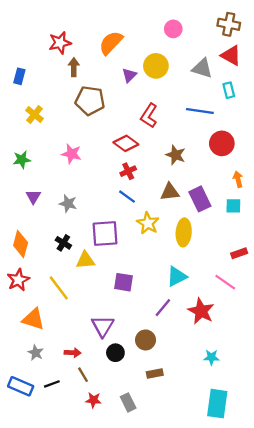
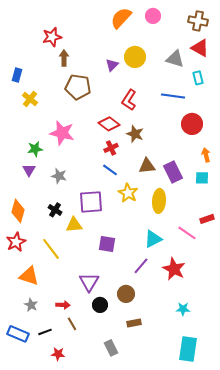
pink circle: (173, 29) -> (153, 16), moved
orange semicircle: (111, 43) -> (121, 18), moved
blue rectangle: (19, 76) -> (17, 75), moved
pink star: (71, 154) -> (62, 133), size x1.4
brown star: (176, 155) -> (135, 134), moved
green star: (22, 160) -> (35, 149), moved
pink line: (225, 282) -> (187, 233), moved
red star: (93, 400) -> (58, 354), moved

